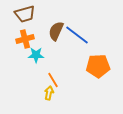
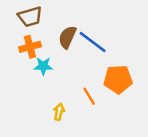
orange line: (53, 80) -> (89, 96), moved

